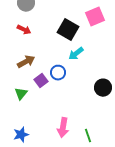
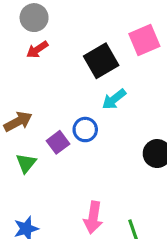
red arrow: (24, 30) -> (37, 50), moved, turned 120
black square: (68, 30) -> (101, 61), turned 30
brown arrow: (26, 62) -> (18, 122), moved

